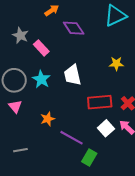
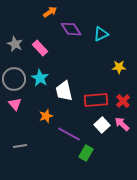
cyan triangle: (115, 16) -> (101, 34), moved, size x0.7
gray star: (20, 35) -> (15, 44), moved
yellow star: (116, 64) -> (119, 67), moved
white trapezoid: (73, 75) -> (64, 91), moved

